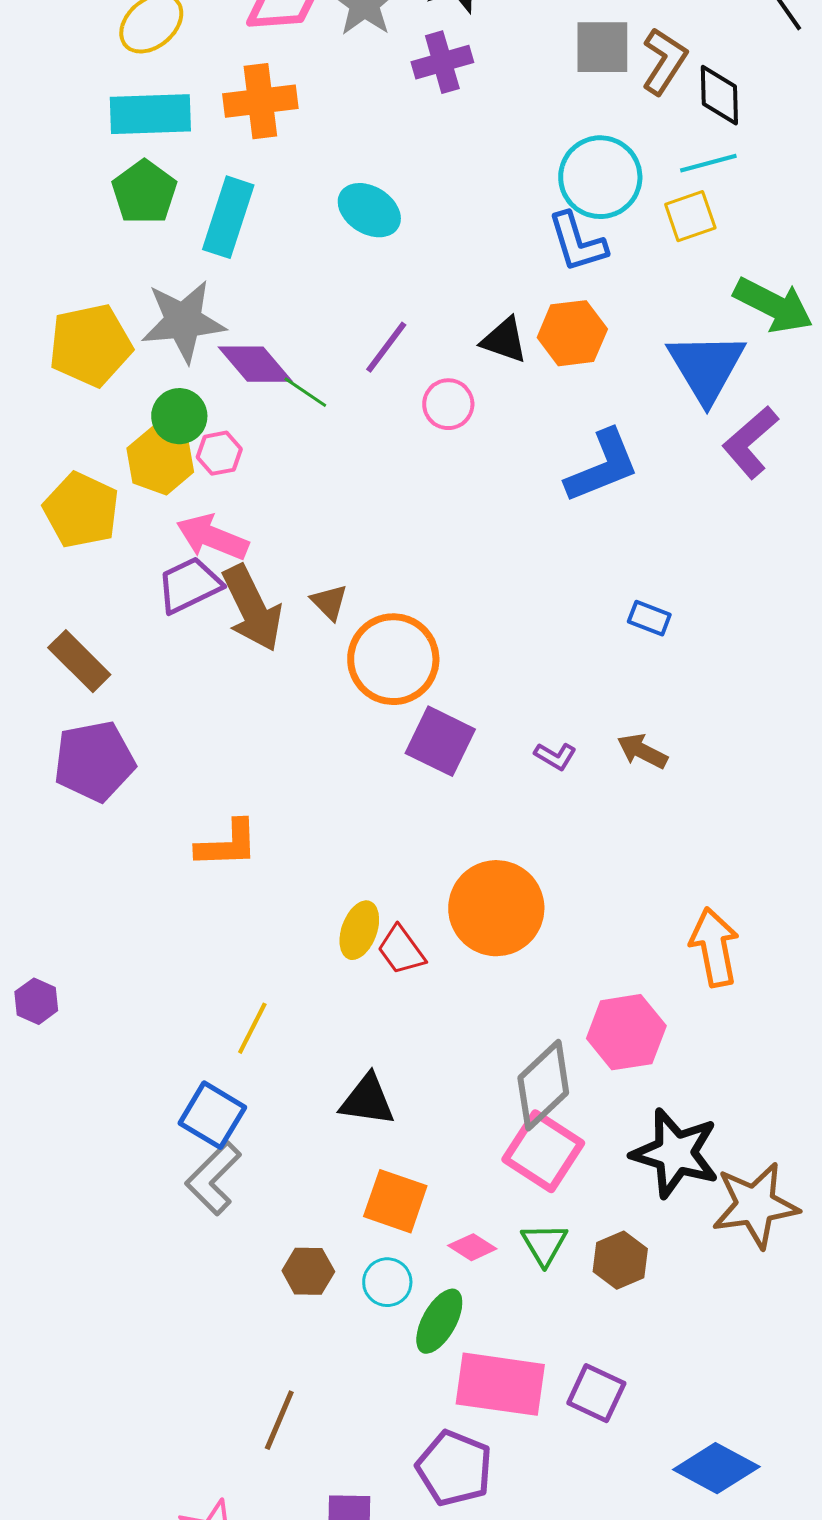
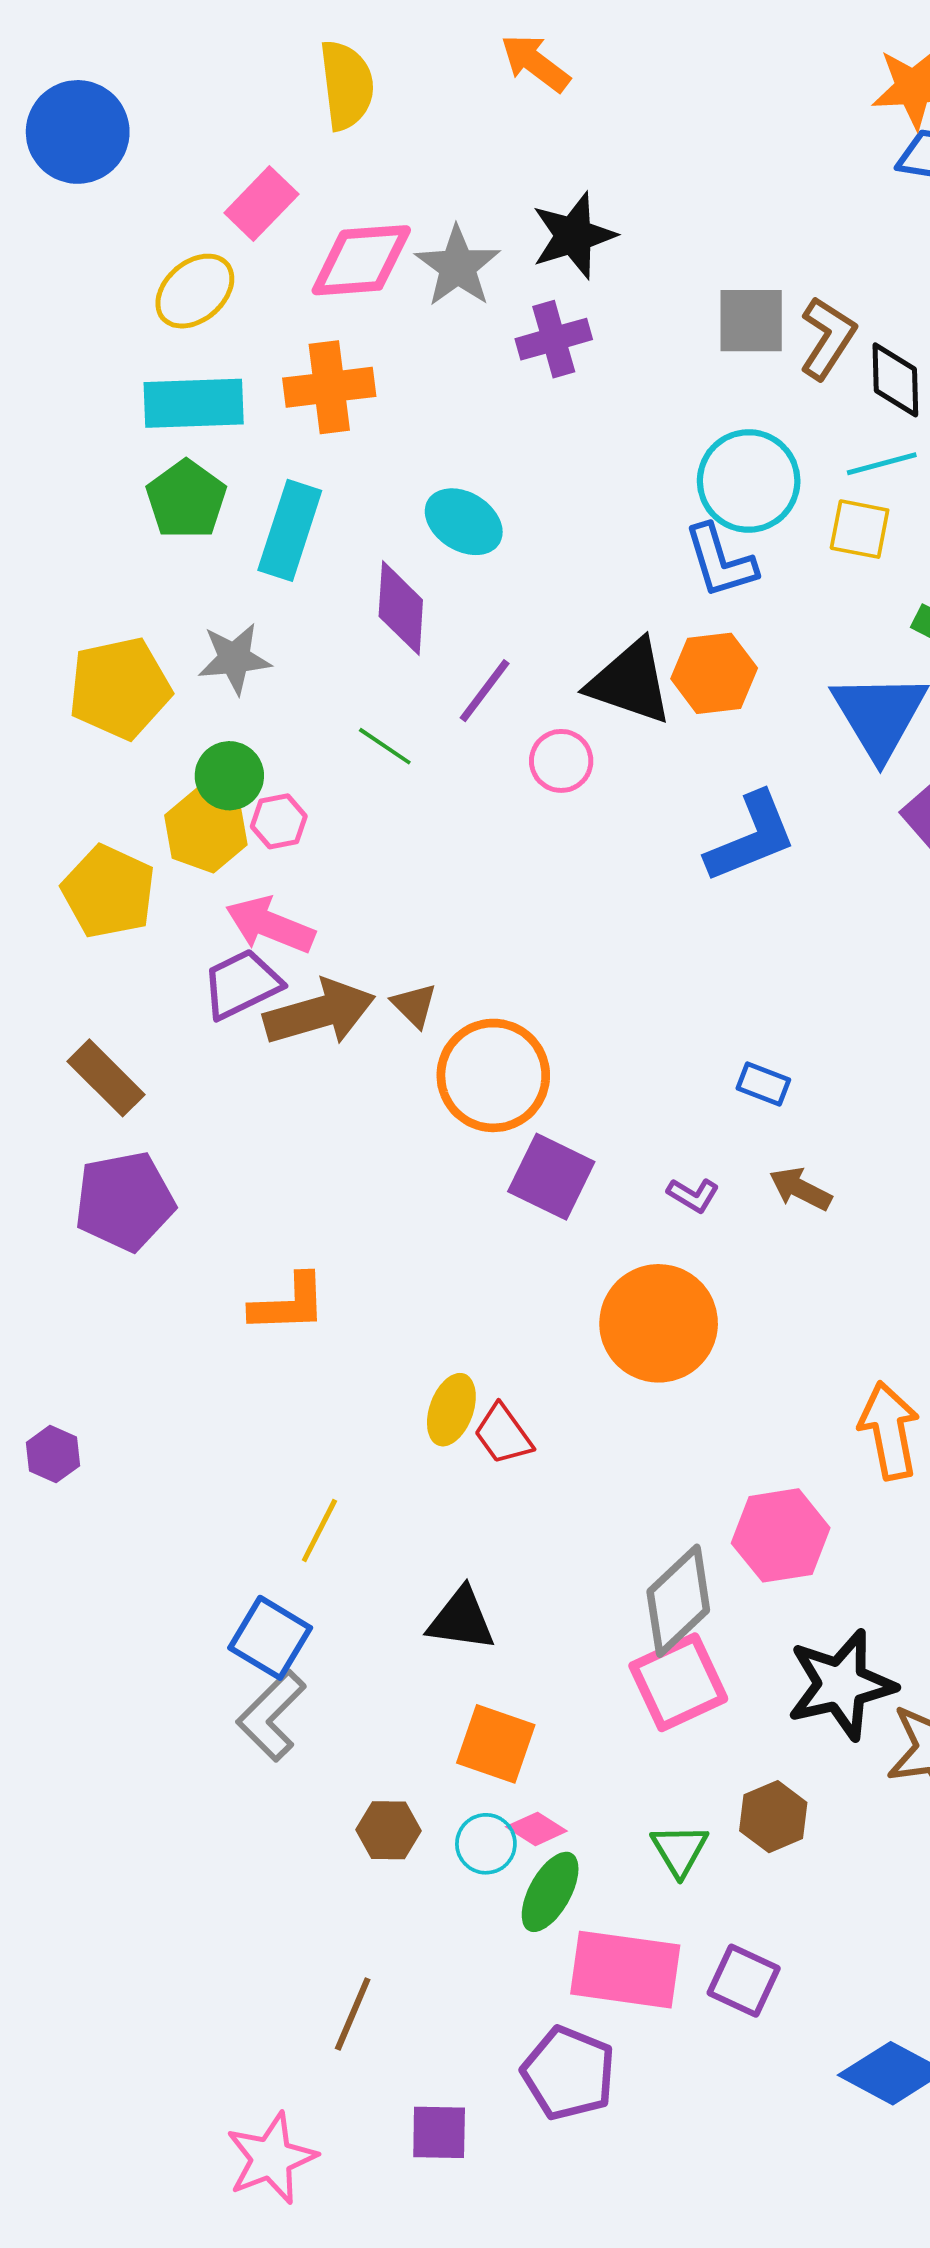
yellow square: (690, 216) -> (860, 529), turned 30
gray star: (183, 321) -> (234, 659), size x0.7
black triangle: (504, 340) -> (630, 682), size x1.5
purple diamond: (255, 364) -> (401, 608), moved, turned 44
brown arrow: (252, 608) -> (319, 1013), turned -80
blue rectangle: (649, 618) -> (763, 1084), moved
orange circle: (496, 908) -> (659, 1323), moved
purple hexagon: (36, 1001) -> (53, 1454), moved
pink square: (543, 1151) -> (678, 1682), turned 32
black star: (675, 1153) -> (841, 1685), turned -30
green triangle: (544, 1244) -> (680, 1850), moved
pink diamond: (472, 1247) -> (536, 1829), moved

